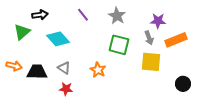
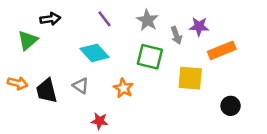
gray arrow: (149, 38) -> (176, 35), moved
cyan diamond: (58, 39) -> (94, 53), moved
black trapezoid: (37, 72) -> (47, 91), turned -105
red star: (66, 89) -> (99, 121), moved

